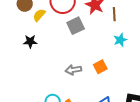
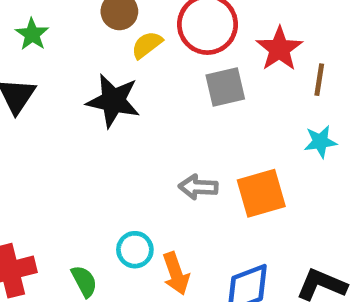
black star: (30, 41) -> (113, 101), size x1.6
orange square: (100, 67) -> (261, 193), size x1.5

